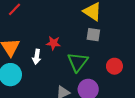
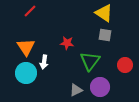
white arrow: (37, 57) -> (44, 62), moved

